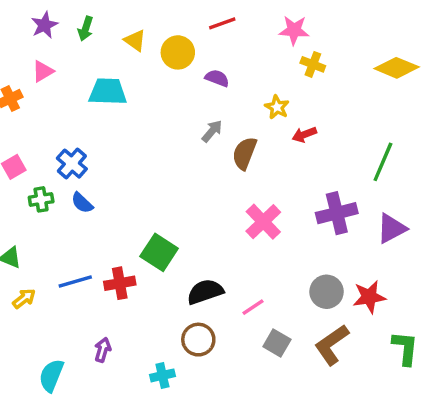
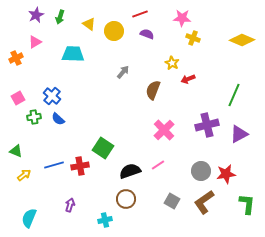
purple semicircle: (217, 78) -> (147, 34), moved
gray arrow: (212, 131) -> (123, 72), moved
pink line: (253, 307) -> (158, 165), moved
cyan semicircle: (51, 375) -> (29, 218), moved

